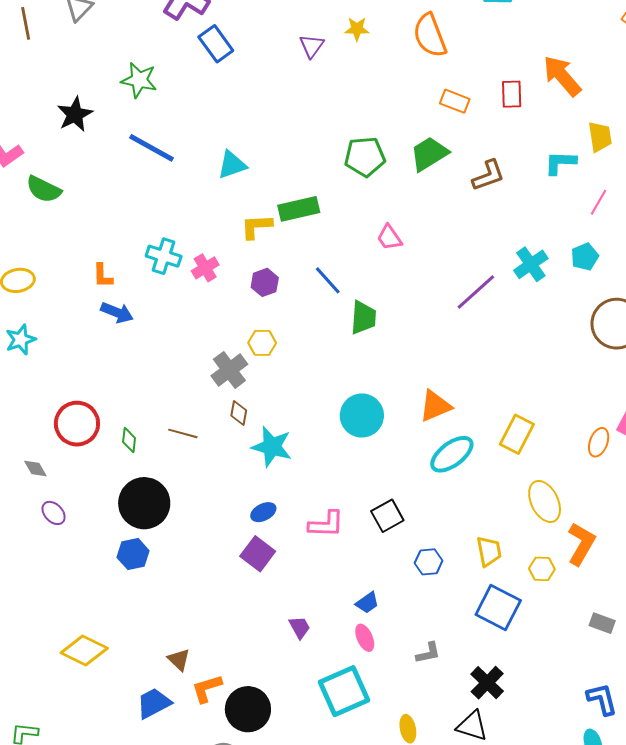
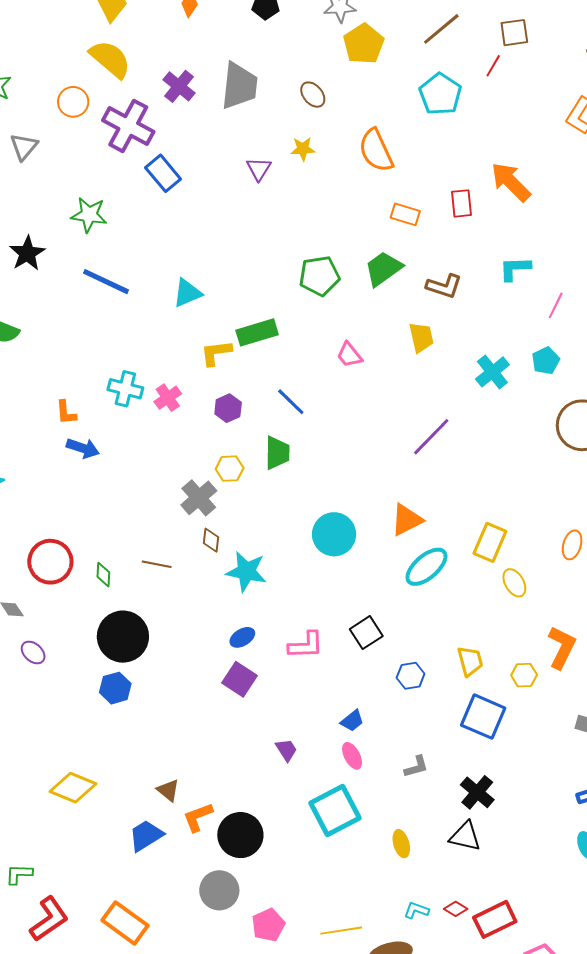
yellow trapezoid: (600, 137) -> (421, 337), moved
brown L-shape: (488, 175) -> (444, 286), turned 42
purple line: (476, 292) -> (431, 437), moved
green trapezoid: (363, 318) -> (277, 453), moved
yellow ellipse: (545, 501) -> (514, 583), moved, size x0.7

